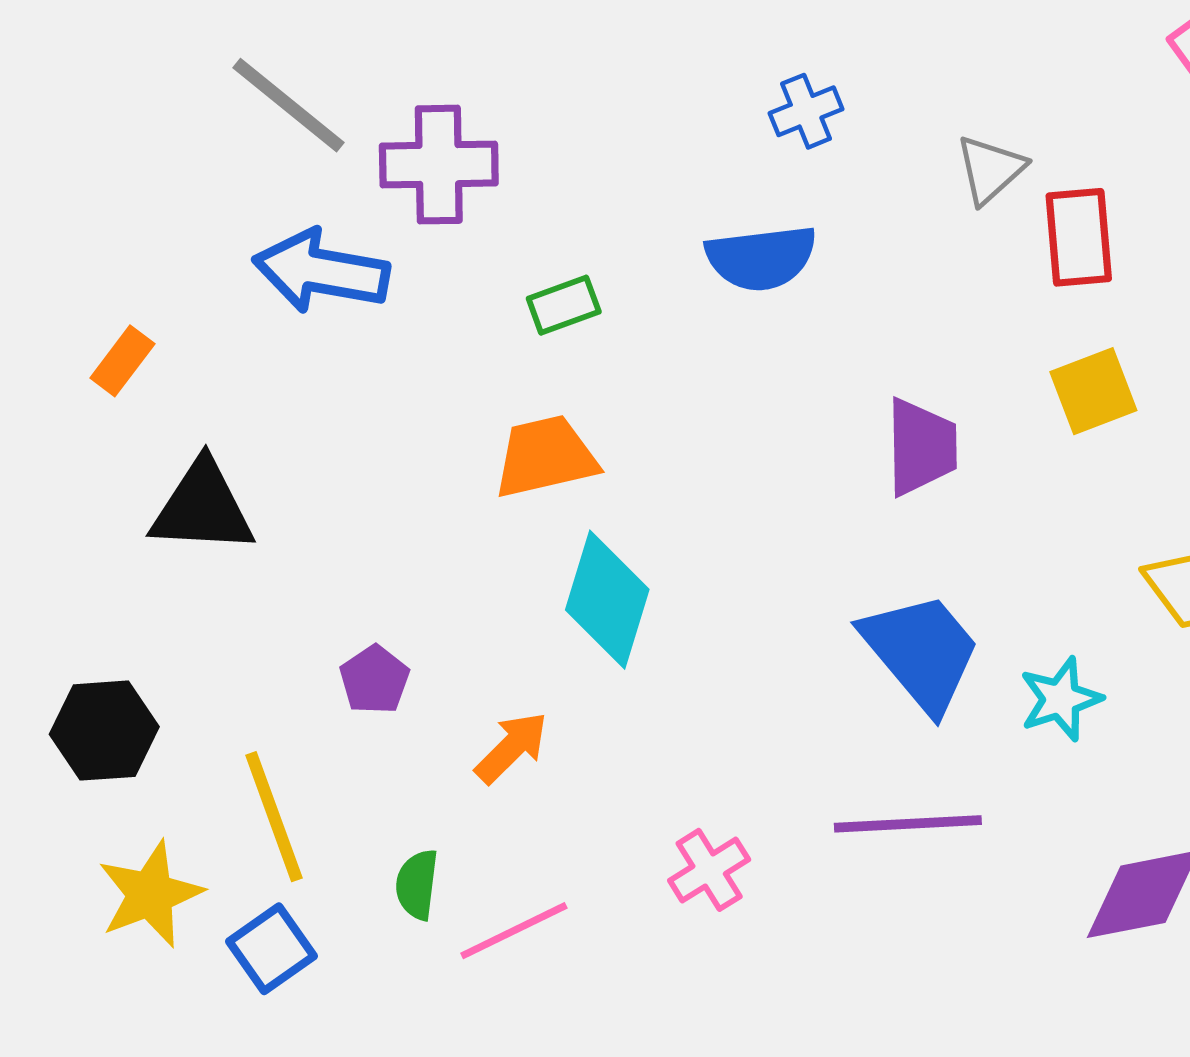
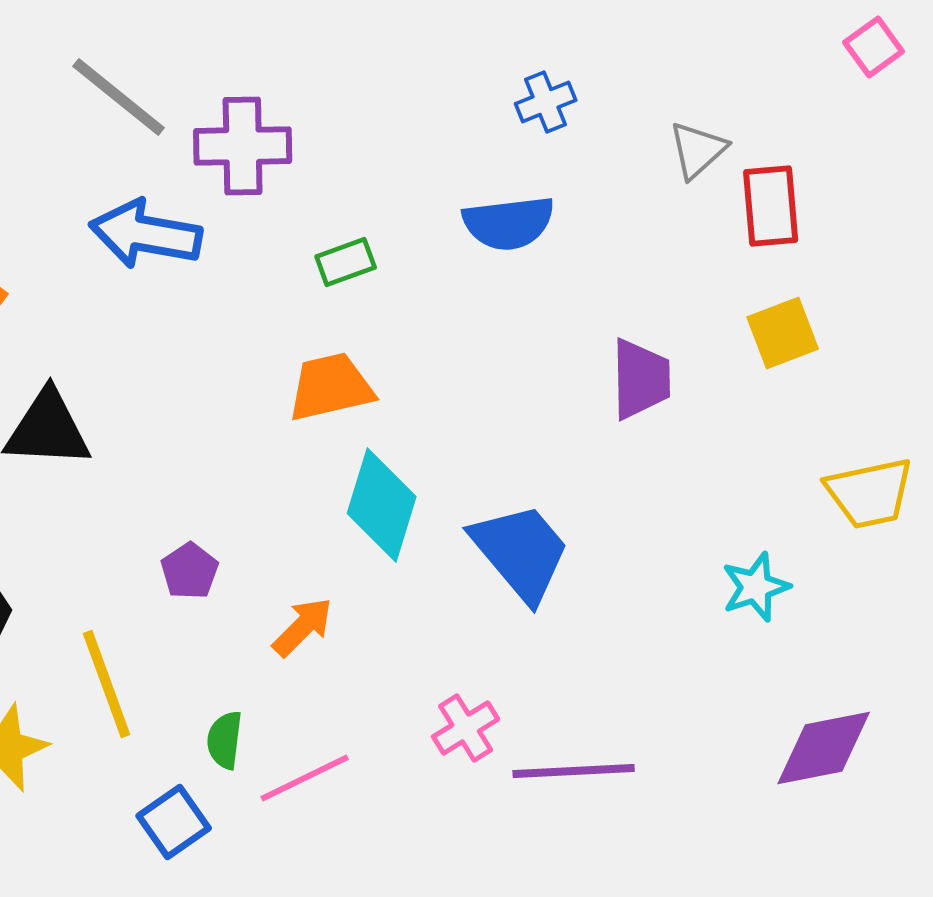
blue trapezoid: (921, 652) -> (521, 552), moved
purple line: (908, 824) -> (574, 771), moved
blue square: (272, 949) -> (174, 822), moved

